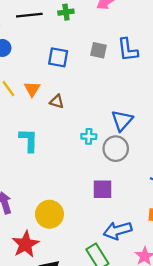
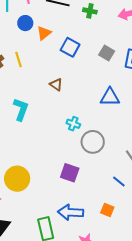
orange triangle: (32, 89) -> (44, 33), moved
blue triangle: (122, 121) -> (110, 97), moved, turned 30

